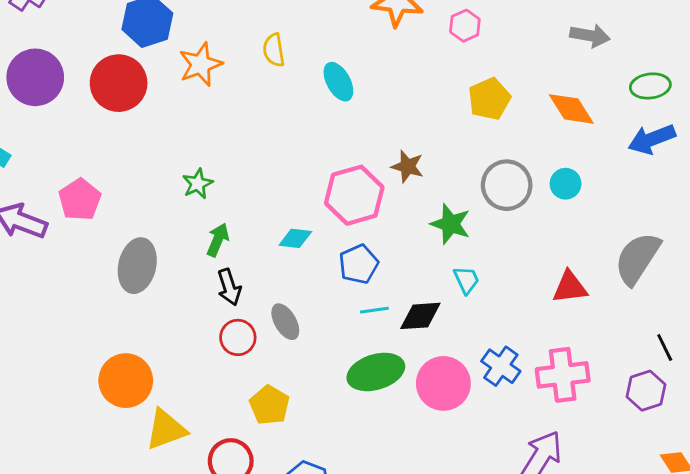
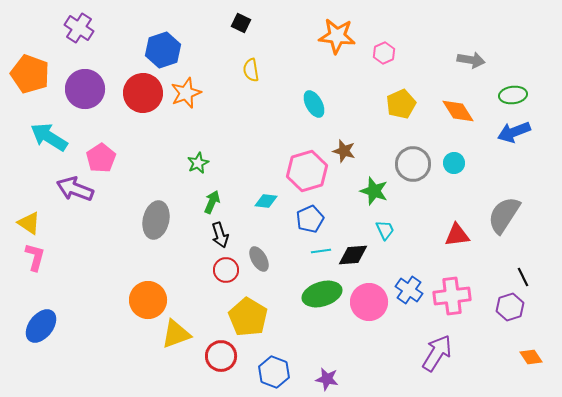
orange star: (200, 64) -> (186, 93), moved
cyan ellipse: (338, 82) -> (314, 104), moved
pink pentagon: (80, 200) -> (101, 158), moved
yellow pentagon: (269, 405) -> (248, 317), size x1.4

